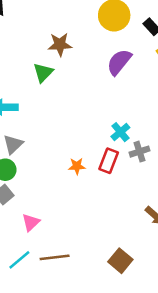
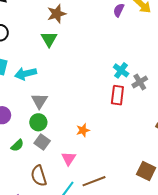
purple semicircle: (119, 62) -> (119, 10), moved, size x0.6
orange star: (77, 166) -> (83, 130), moved

